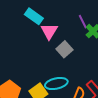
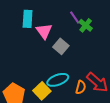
cyan rectangle: (34, 16) -> (28, 19), turned 66

